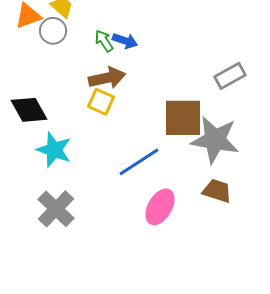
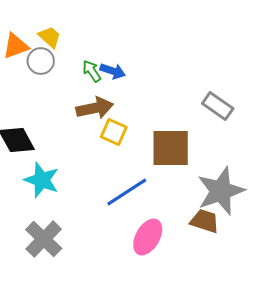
gray rectangle: (230, 76) -> (218, 106), turned 64
yellow square: (101, 102) -> (114, 132), moved
gray star: (215, 140) -> (221, 191), moved, turned -30

